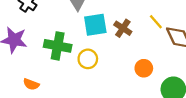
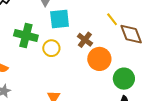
brown cross: (123, 28) -> (85, 40), moved
orange circle: (144, 68) -> (99, 59), size x1.5

